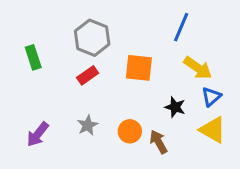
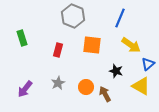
gray hexagon: (92, 38) -> (73, 16), moved
red rectangle: (88, 75) -> (58, 50), turned -40
blue triangle: (211, 97) -> (148, 64), moved

